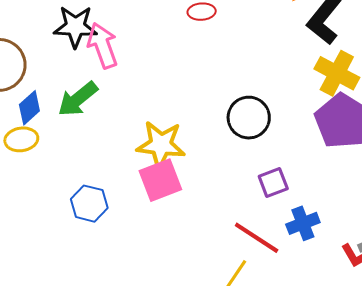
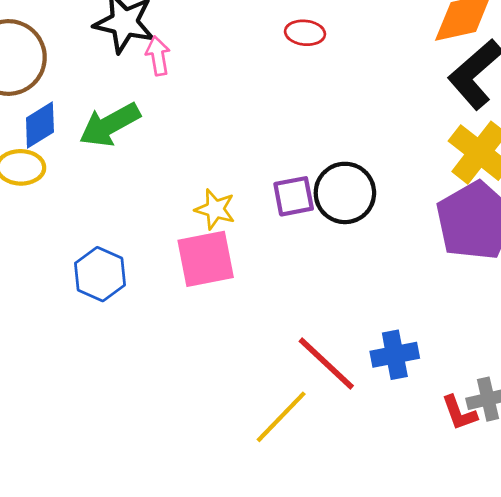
pink arrow: (103, 46) -> (158, 56), size x0.6
yellow star: (161, 145) -> (215, 209), size x0.6
purple square: (273, 183) -> (294, 196), moved

